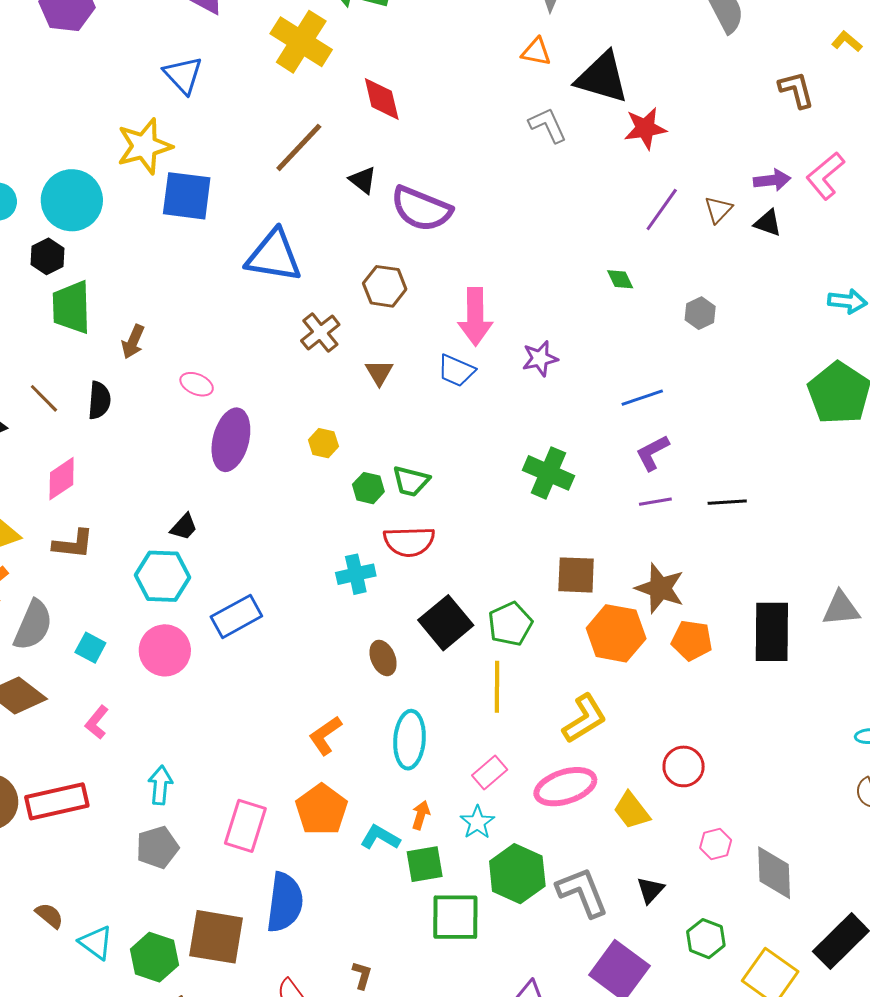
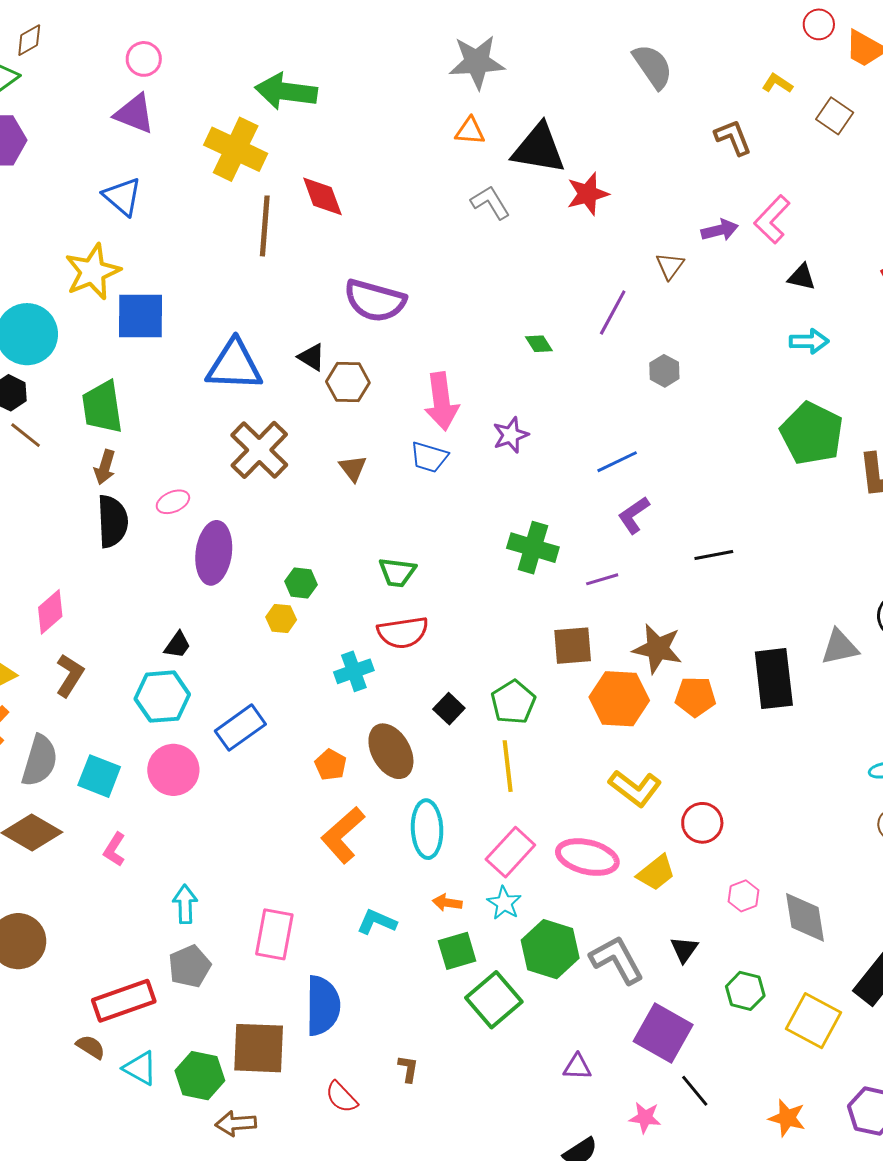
brown line: (299, 147) -> (265, 226), moved, turned -32
black triangle: (363, 180) -> (312, 357), moved
purple line: (662, 210) -> (613, 312), moved
black triangle: (768, 223) -> (802, 277), moved
green diamond: (620, 279) -> (539, 344), moved
green trapezoid: (71, 307) -> (102, 407), moved
brown cross: (320, 333) -> (259, 450), moved, size x1.5
pink ellipse: (197, 384) -> (173, 502), turned -40
brown line: (44, 398) -> (26, 435), moved
black semicircle: (99, 400) -> (112, 521), moved, size x1.4
yellow hexagon: (323, 443) -> (281, 618), moved
green hexagon: (368, 488) -> (301, 583), moved
purple line: (655, 502) -> (602, 579), moved
brown L-shape: (73, 544) -> (70, 675), turned -57
black square: (446, 623) -> (449, 709), size x0.6
cyan square: (90, 648) -> (99, 776), size x1.4
brown ellipse: (383, 658) -> (391, 751), size x1.6
yellow L-shape: (584, 719) -> (635, 788), moved, turned 76
orange L-shape: (325, 735) -> (343, 835), size x1.4
pink rectangle: (490, 773) -> (510, 852), size x1.4
pink ellipse: (565, 787) -> (587, 857), turned 38
red rectangle: (57, 801) -> (124, 1001), moved
orange pentagon: (321, 810) -> (331, 765), moved, size x0.6
yellow trapezoid: (632, 810) -> (656, 873), turned -84
orange arrow: (421, 815) -> (447, 903), turned -92
cyan L-shape: (380, 837) -> (377, 922), moved
green square: (455, 917) -> (494, 1000), turned -34

